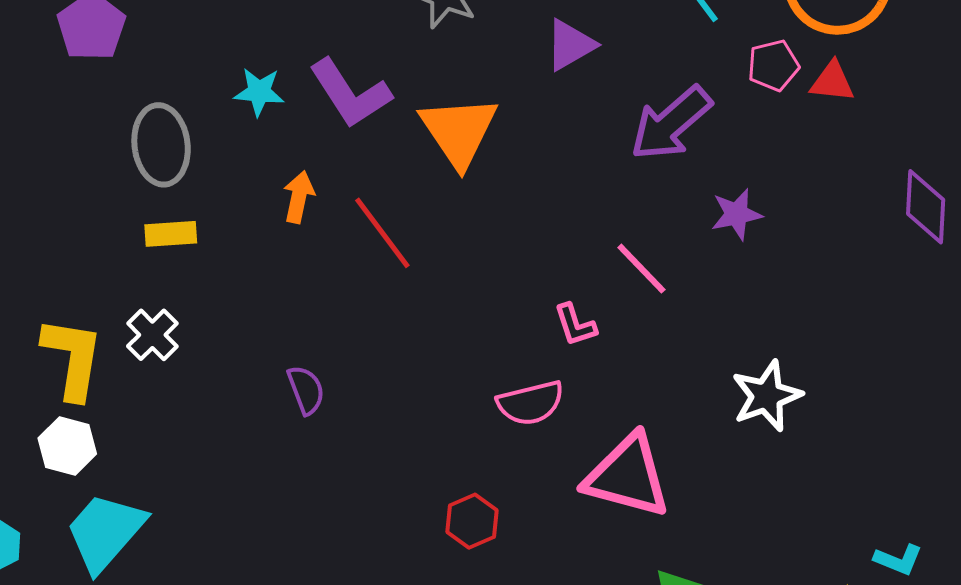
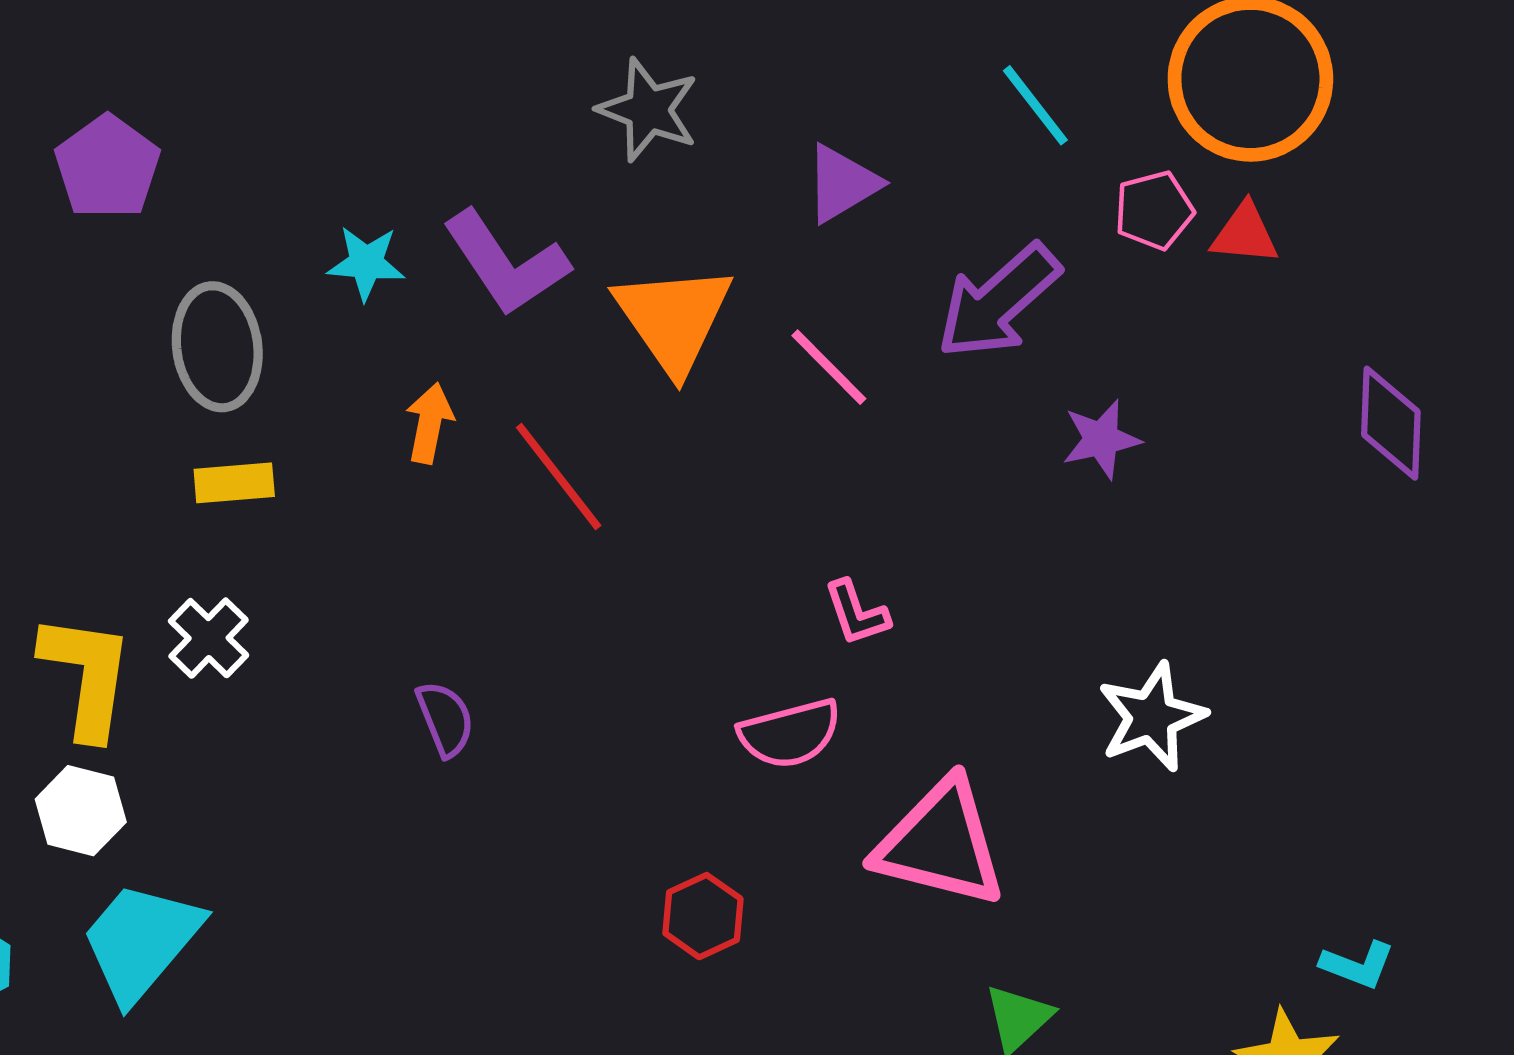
pink line: (641, 269) -> (829, 367), moved

